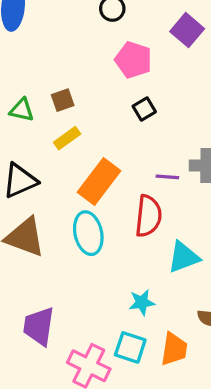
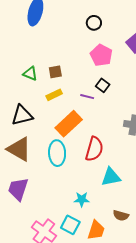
black square: (144, 109) -> (103, 85), turned -32
purple line: (167, 177) -> (87, 97), moved
purple trapezoid: (39, 326) -> (18, 189), moved

